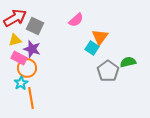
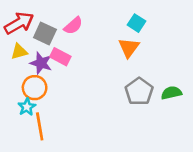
pink semicircle: (76, 20) -> (73, 26), moved
cyan square: (92, 48) -> (136, 23), moved
pink rectangle: (19, 58) -> (60, 57), moved
green semicircle: (128, 62) -> (171, 93), moved

